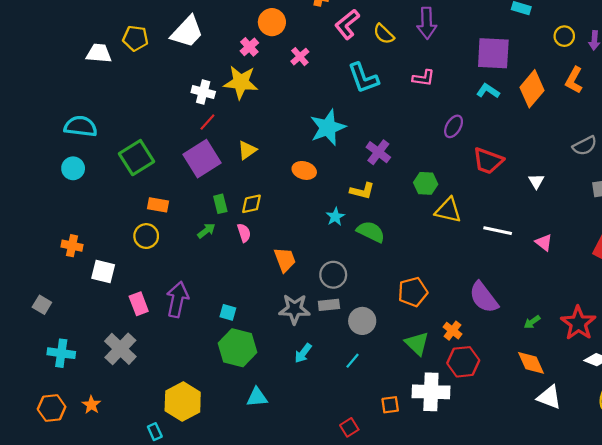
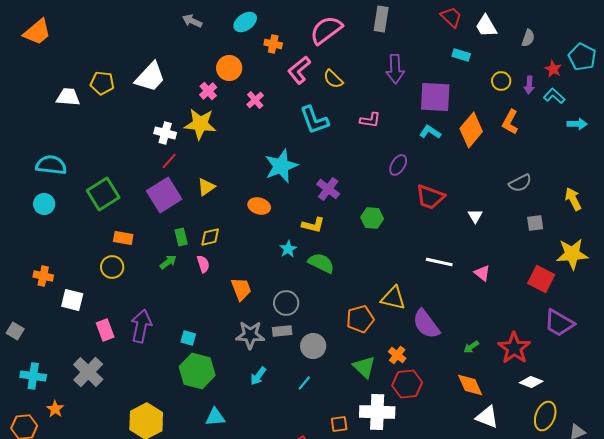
purple arrow: (427, 23) -> (395, 69), moved
yellow triangle: (448, 210) -> (393, 298), moved
orange star: (91, 405) -> (55, 409), moved

